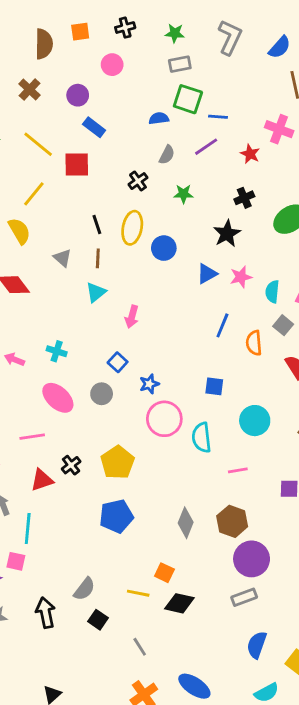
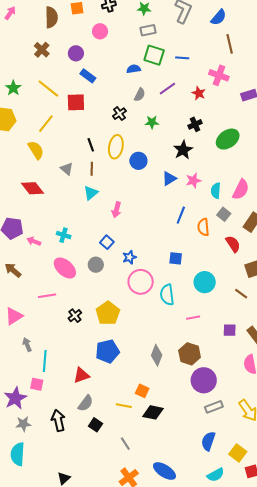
blue line: (218, 117) -> (182, 58), moved
red triangle: (42, 480) -> (81, 375), moved
gray rectangle: (244, 597) -> (214, 407), moved

